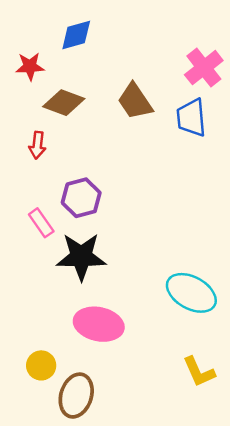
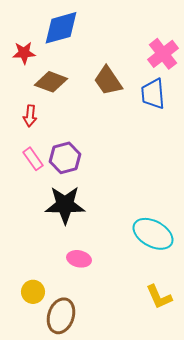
blue diamond: (76, 35) -> (61, 28), size x1.4
pink rectangle: (41, 223) -> (33, 159), moved
pink ellipse: (99, 324) -> (79, 259), size x0.6

